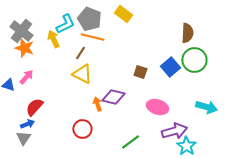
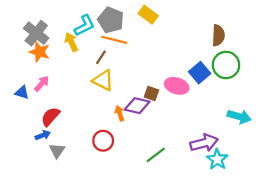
brown square: (140, 72) -> (151, 94), moved
pink ellipse: (157, 107) -> (177, 86), moved
gray triangle: (23, 138) -> (57, 151), moved

